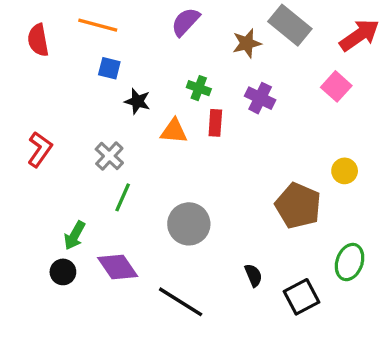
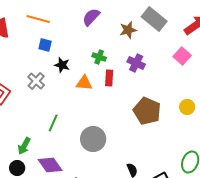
gray cross: (109, 156) -> (36, 81), moved
brown pentagon: (298, 206) -> (147, 111), moved

